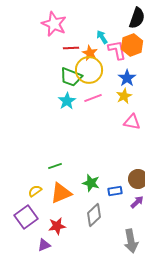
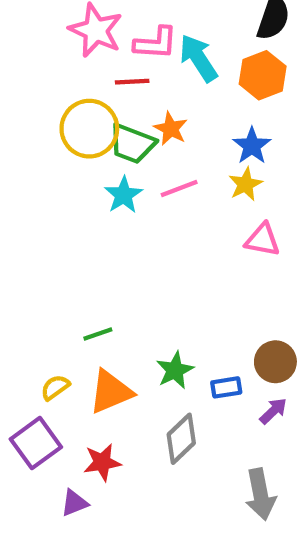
cyan arrow: (102, 37) -> (198, 58), size x1.6
pink L-shape: (117, 50) -> (156, 43), moved, turned 105
orange star: (90, 53) -> (171, 129), moved
yellow circle: (89, 70) -> (89, 129), moved
green star: (91, 183) -> (175, 370), turned 30

